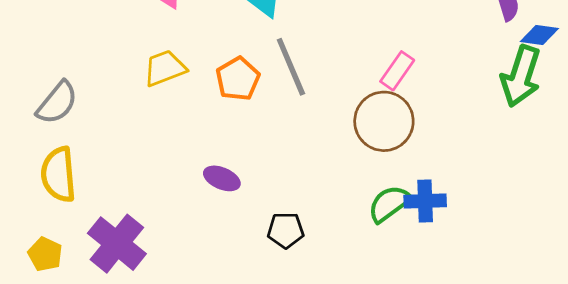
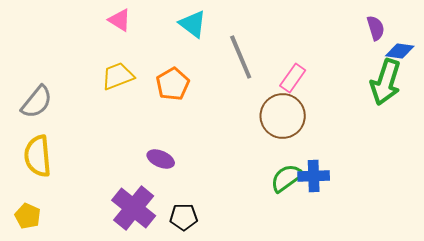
gray line: (291, 67) -> (241, 57), moved
black pentagon: (286, 230) -> (184, 217), moved
purple cross: (117, 244) -> (134, 208), moved

